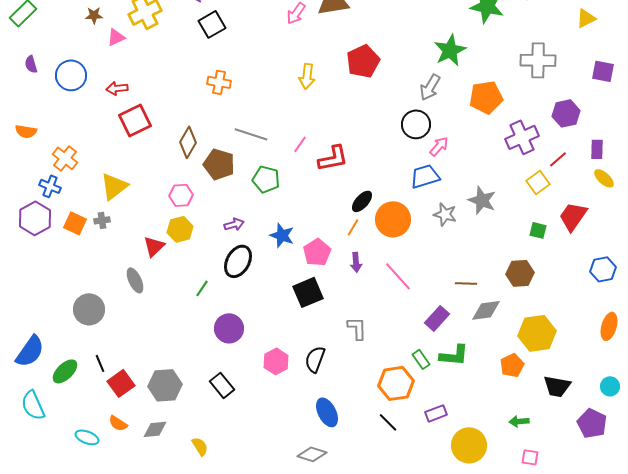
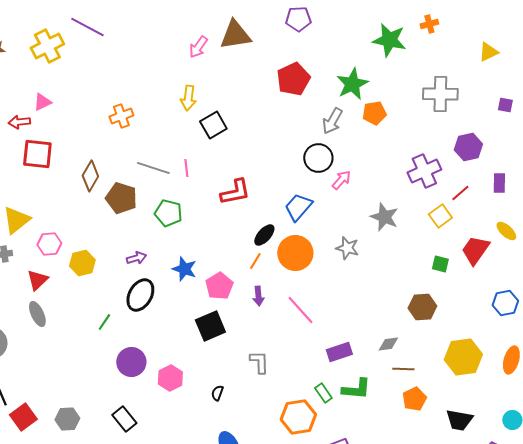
black square: (212, 24) -> (213, 125), moved
pink triangle: (116, 37) -> (42, 102), moved
red pentagon: (363, 61) -> (293, 79), moved
purple square: (603, 71) -> (505, 105), size x0.7
yellow arrow: (307, 76) -> (188, 98), moved
orange cross: (219, 82) -> (121, 116), turned -30
orange pentagon: (486, 97) -> (374, 113), moved, size x0.7
red square: (135, 120) -> (37, 154), turned 32
pink line: (300, 144) -> (186, 168), moved, turned -42
blue trapezoid: (425, 176) -> (298, 207), moved, turned -32
yellow ellipse: (604, 178) -> (506, 231), moved
pink hexagon: (181, 195) -> (49, 244), moved
gray star: (482, 200) -> (384, 217), moved
red triangle: (154, 246) -> (37, 280), moved
brown line: (466, 283) -> (403, 369), moved
gray diamond: (486, 310) -> (388, 344), size x0.7
purple rectangle: (437, 318) -> (339, 352), turned 30
yellow hexagon: (537, 333) -> (463, 357), moved
black semicircle: (315, 359) -> (217, 393), size x0.6
pink hexagon: (276, 361) -> (170, 378), moved
gray hexagon: (165, 385) -> (67, 419), size x0.7

